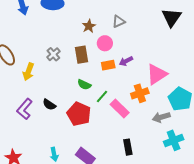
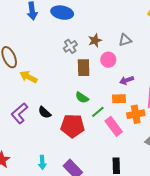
gray cross: (53, 54) -> (70, 46), moved
orange rectangle: (108, 65) -> (119, 99), moved
yellow arrow: (28, 72) -> (29, 77), turned 90
red pentagon: (79, 114) -> (73, 126), turned -30

